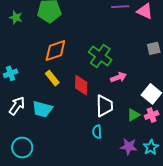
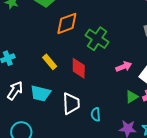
orange diamond: (55, 51) -> (67, 23), moved
pink arrow: (119, 77) -> (124, 67), moved
white trapezoid: (104, 106) -> (71, 104), moved

